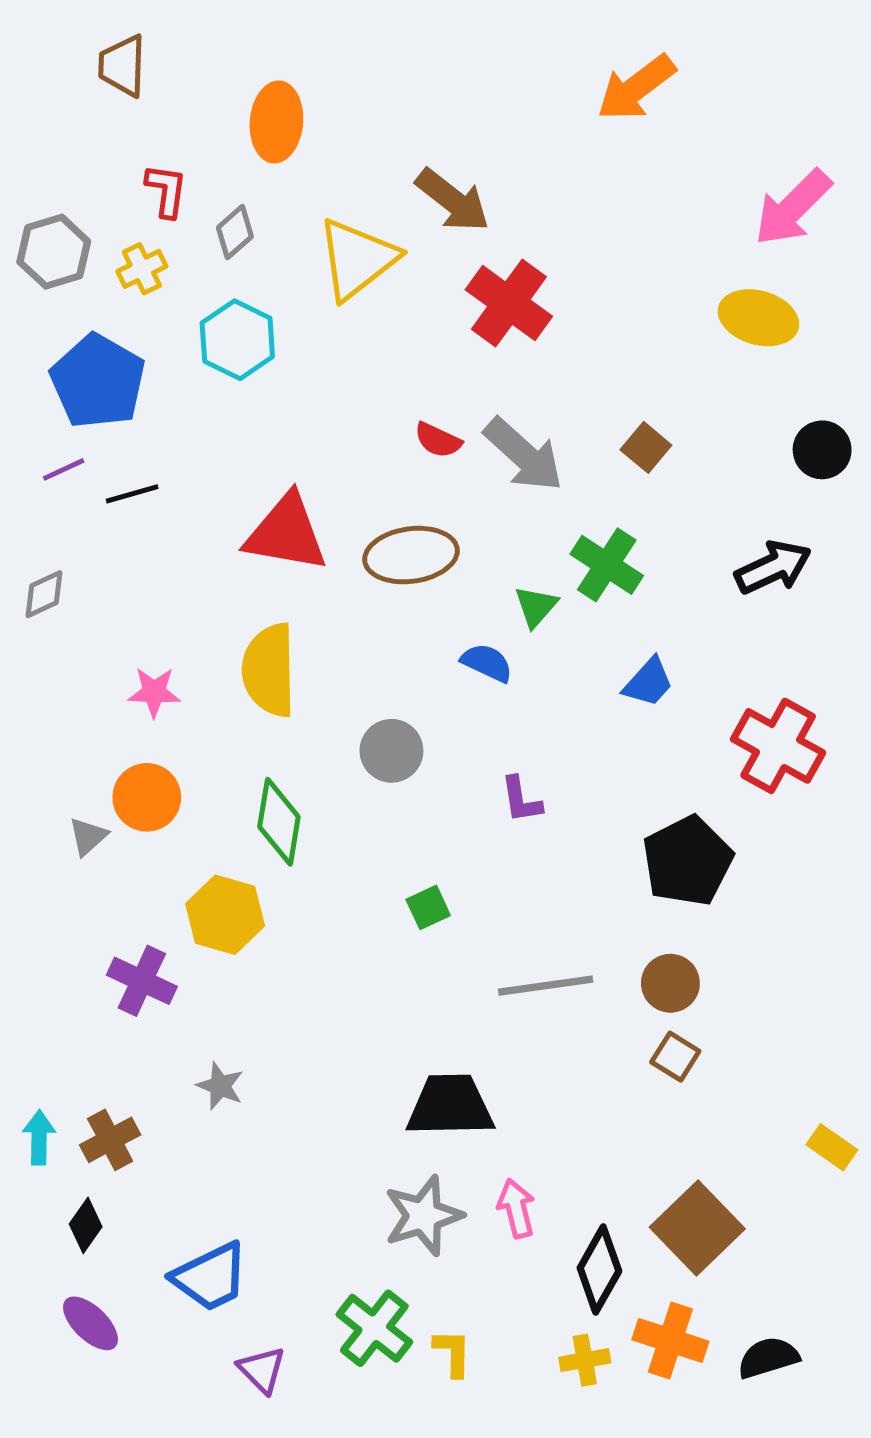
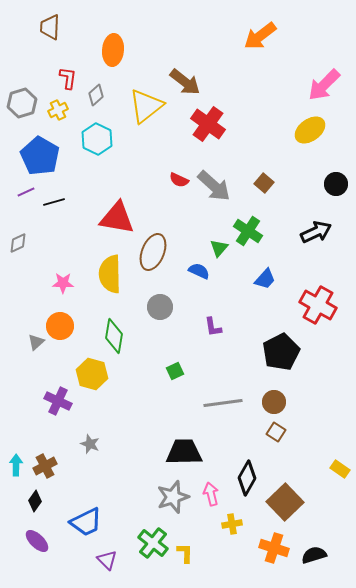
yellow ellipse: (758, 318) -> (310, 130), turned -52
brown ellipse: (411, 555) -> (153, 252), moved, turned -60
black diamond: (599, 1270) -> (247, 478), moved
yellow cross: (585, 1360) -> (232, 524), moved

